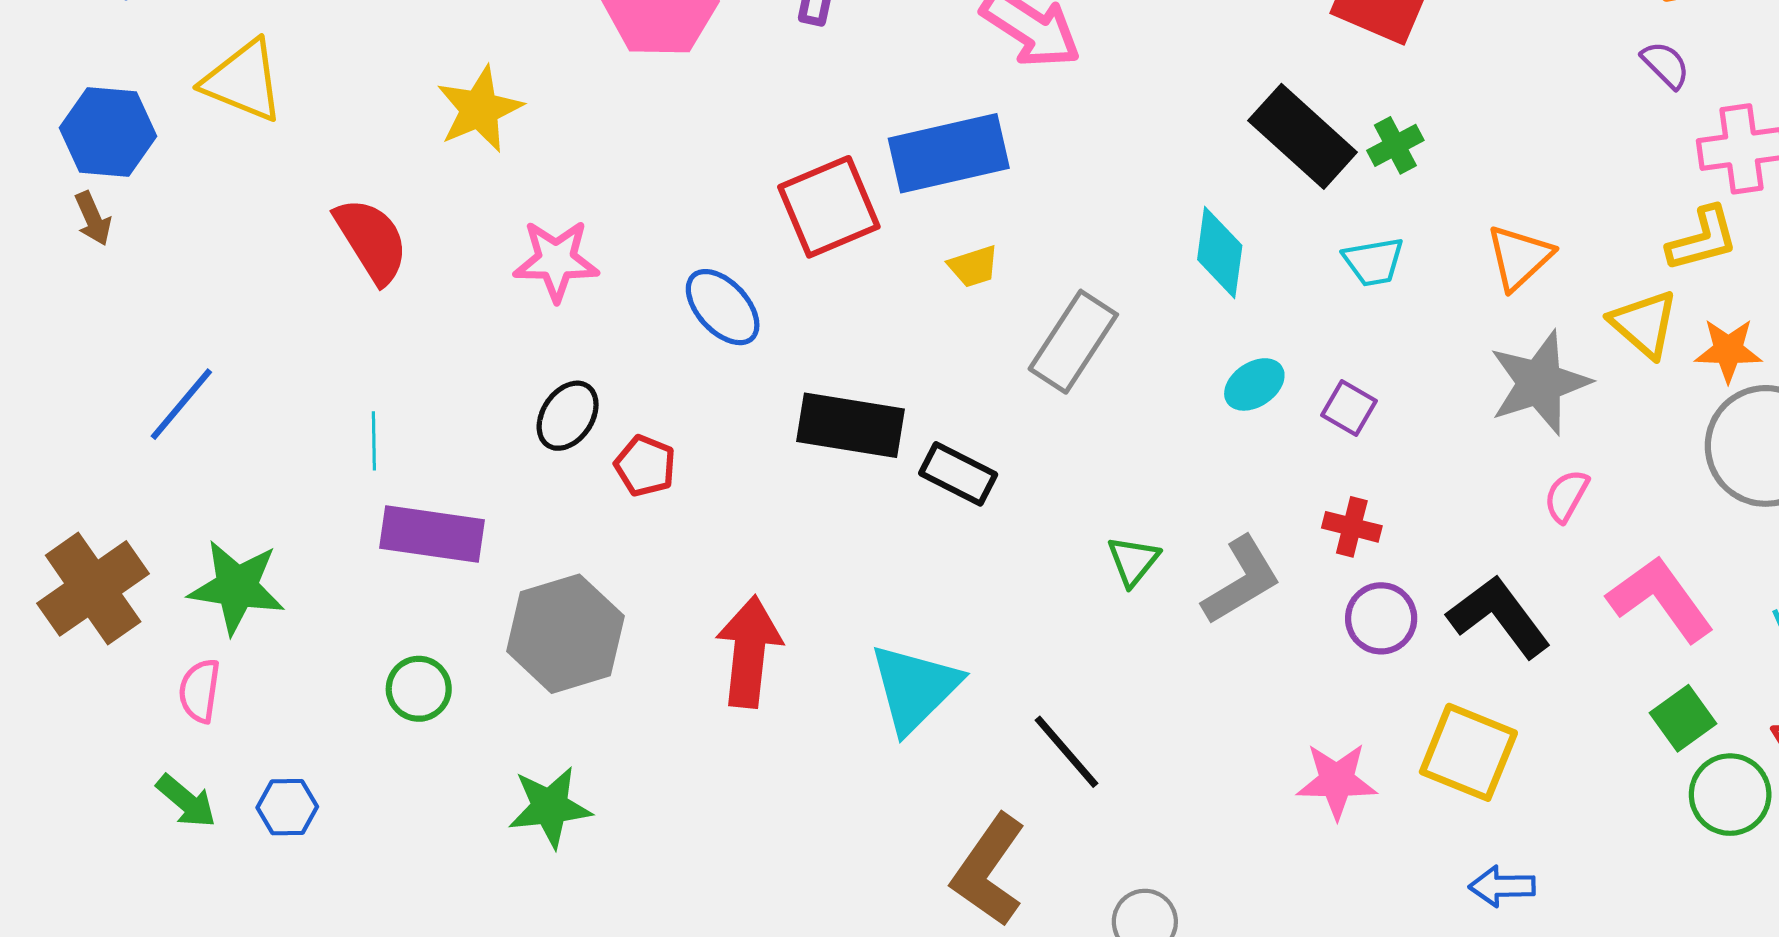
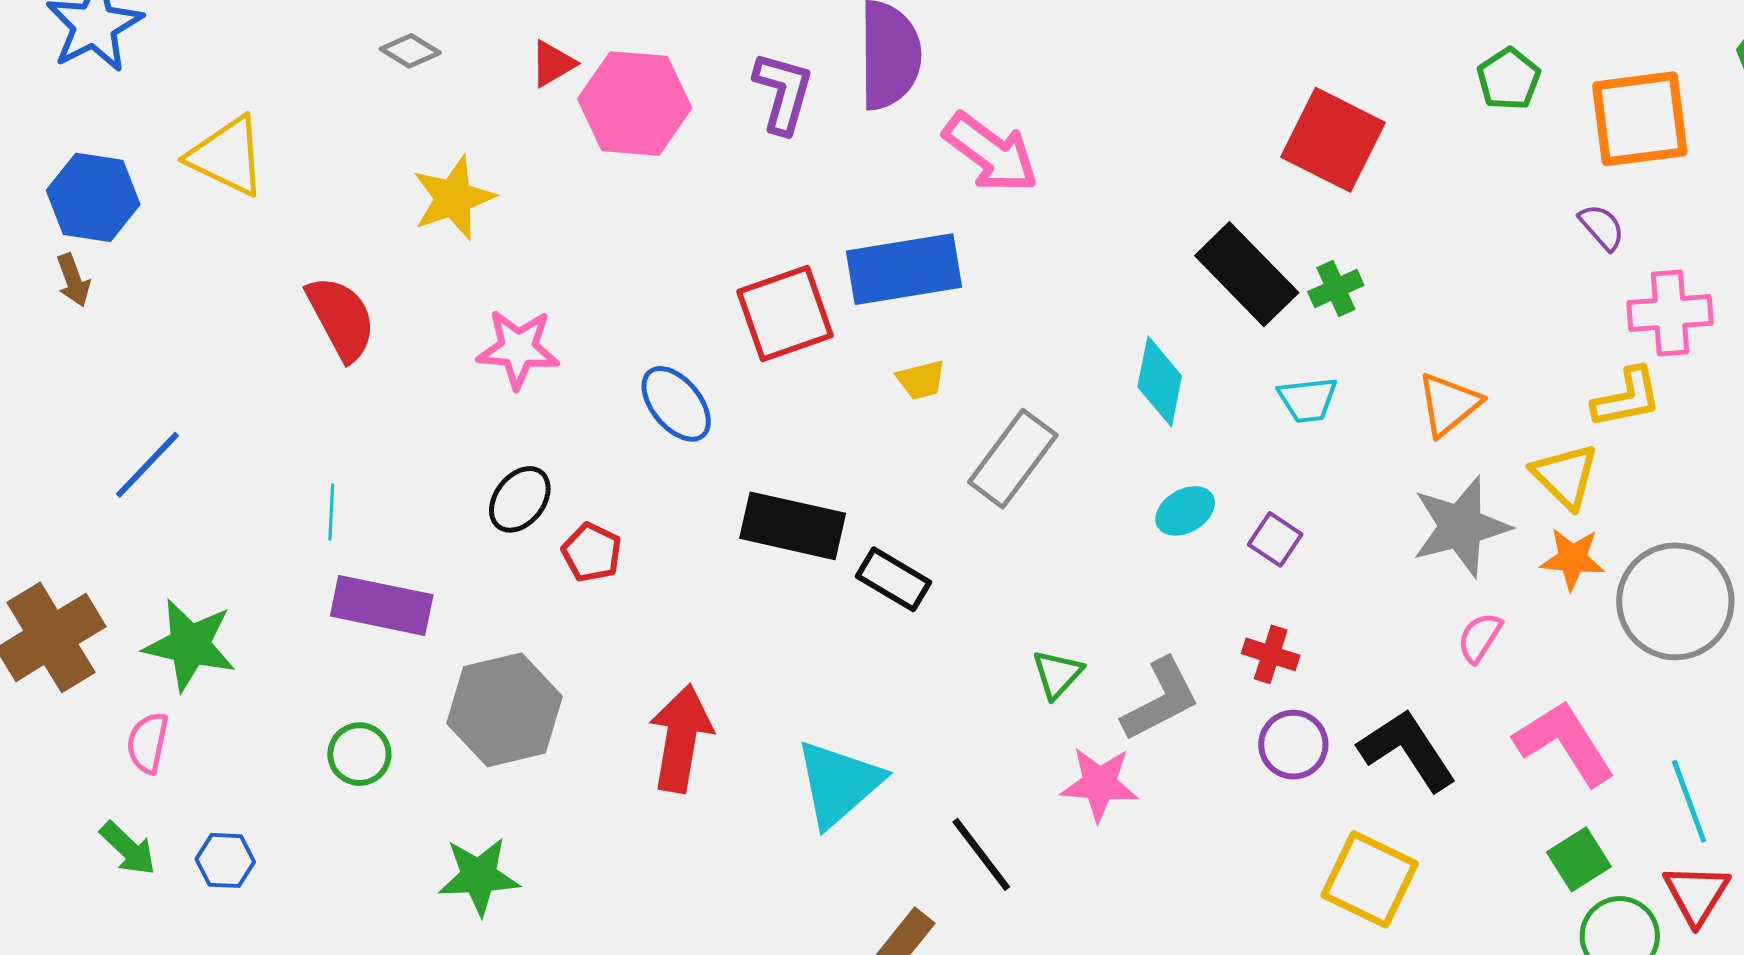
orange star: (1728, 350) -> (1573, 559), moved
pink star: (1337, 781) -> (1099, 784), moved

